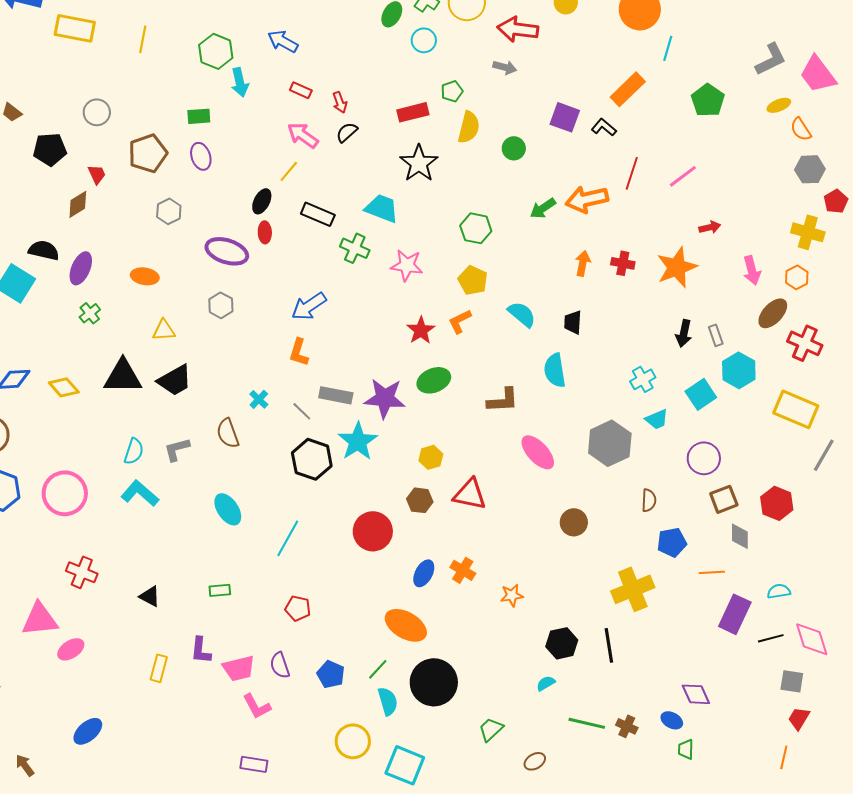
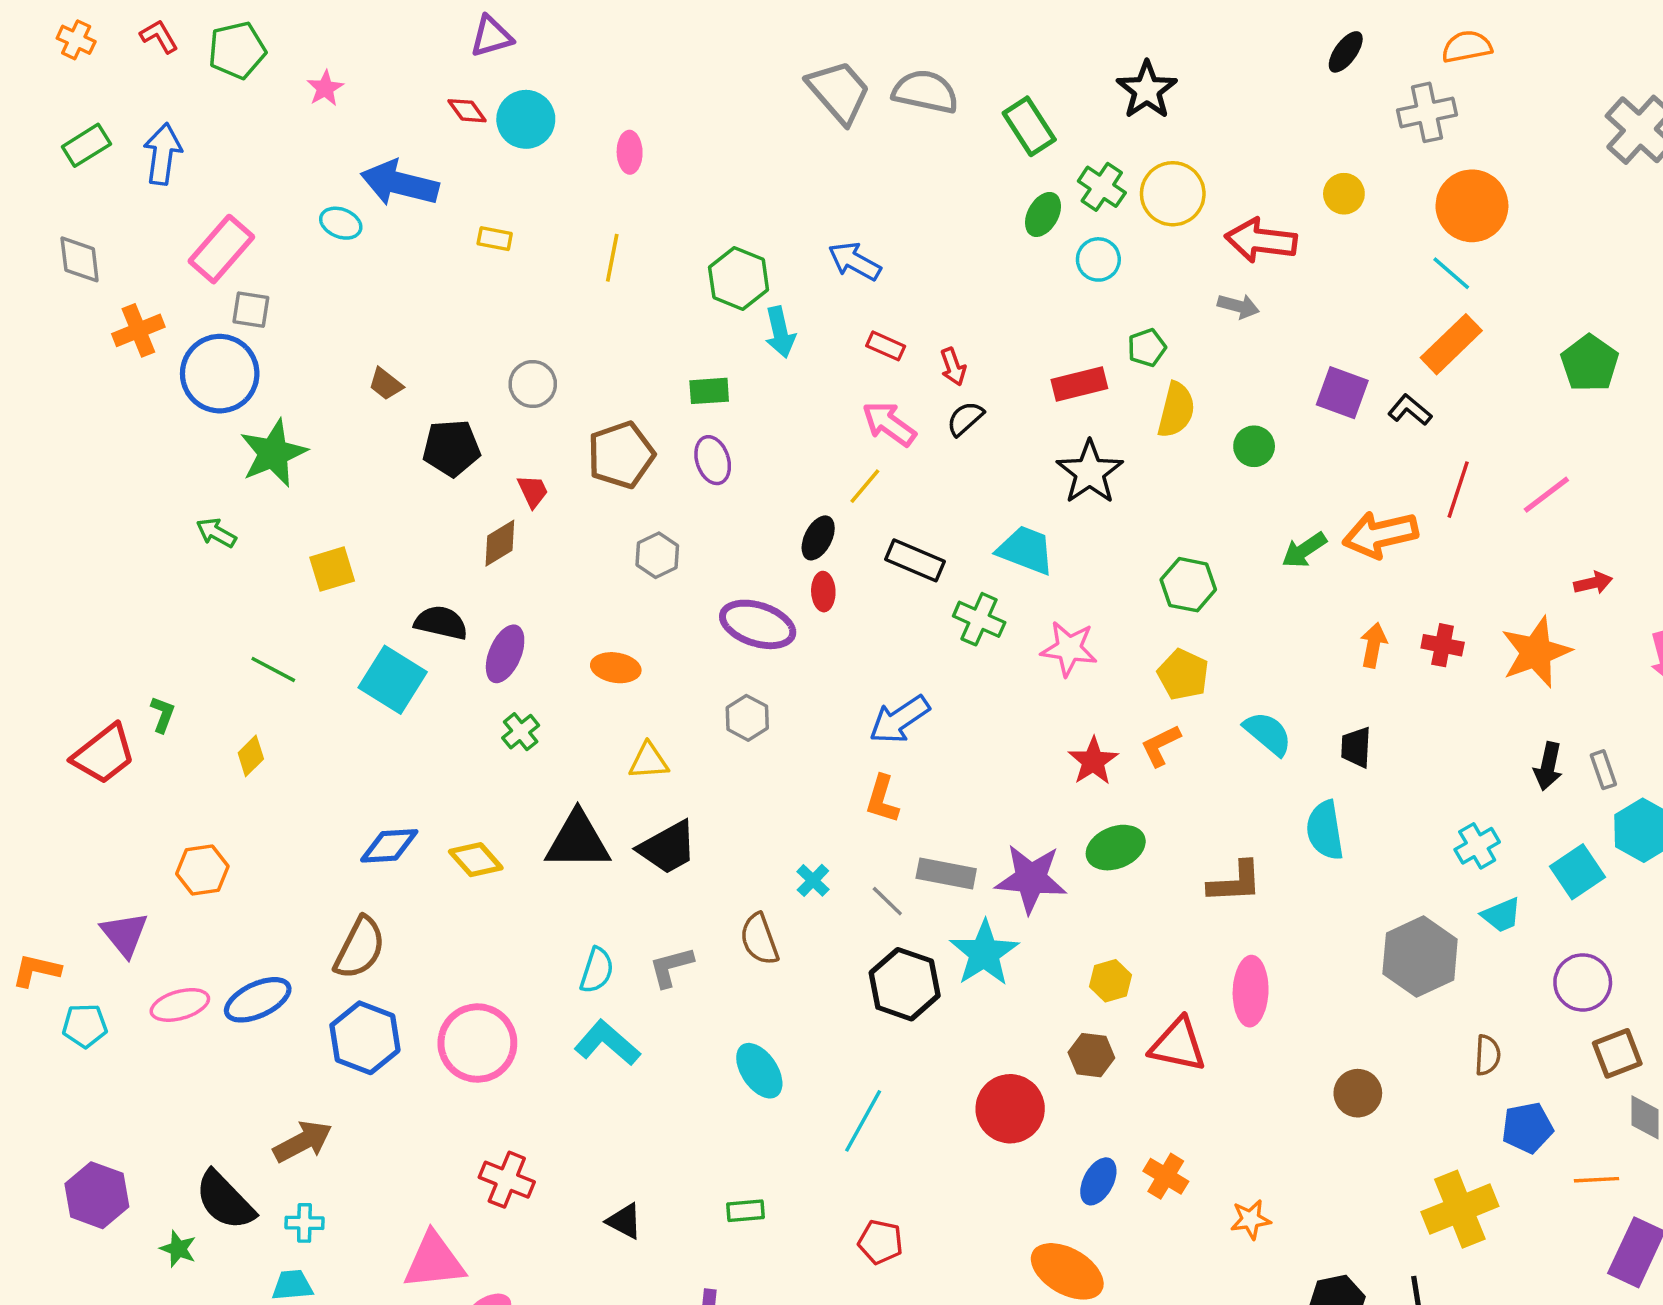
yellow rectangle: (75, 28) -> (495, 239), size x0.5
cyan line: (668, 48) -> (1451, 273), moved, turned -65
pink ellipse: (538, 452) -> (1251, 991), moved, turned 45

